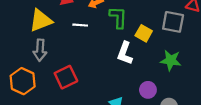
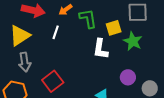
white line: (80, 25) -> (56, 32), turned -64
yellow square: (144, 33) -> (114, 28), turned -35
green star: (171, 60) -> (133, 41), moved, turned 30

